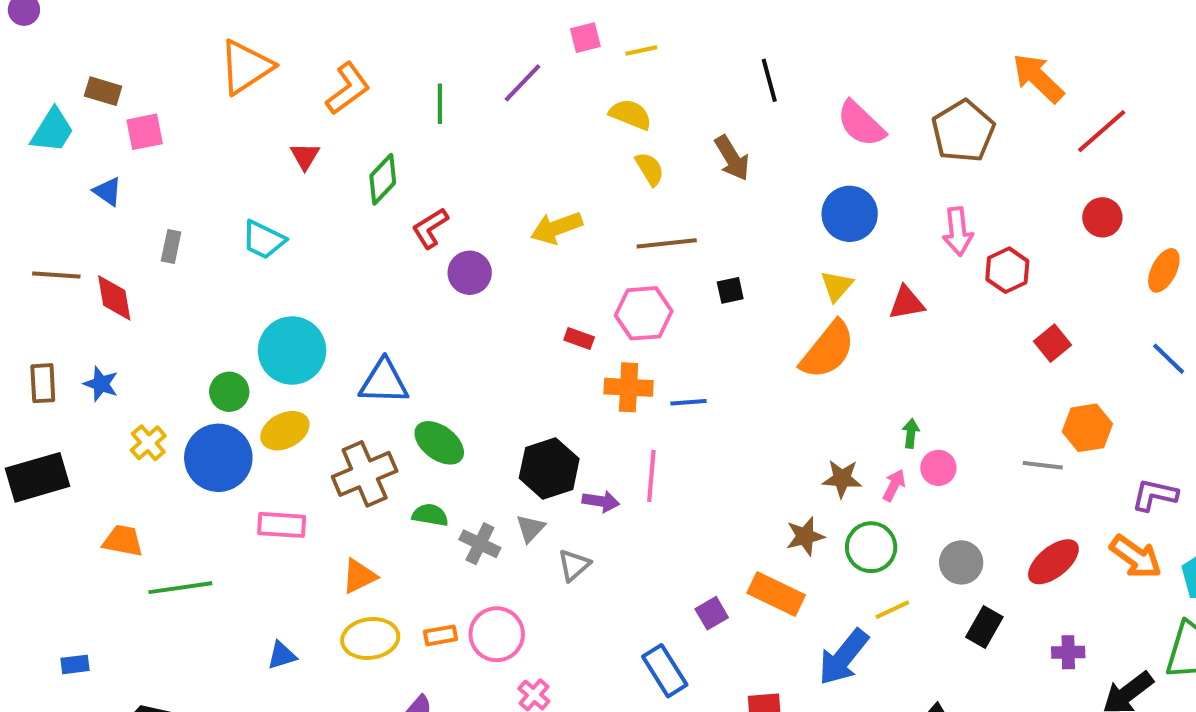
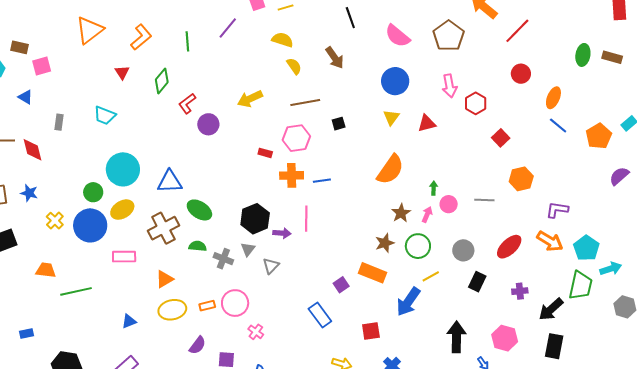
orange semicircle: (828, 350) -> (390, 170), moved
blue line: (1169, 359) -> (558, 126), moved
gray line: (1043, 465) -> (484, 200), moved
brown star: (842, 479) -> (401, 213), turned -30

